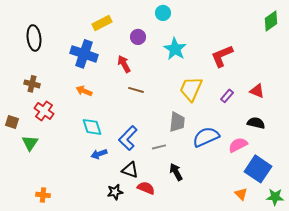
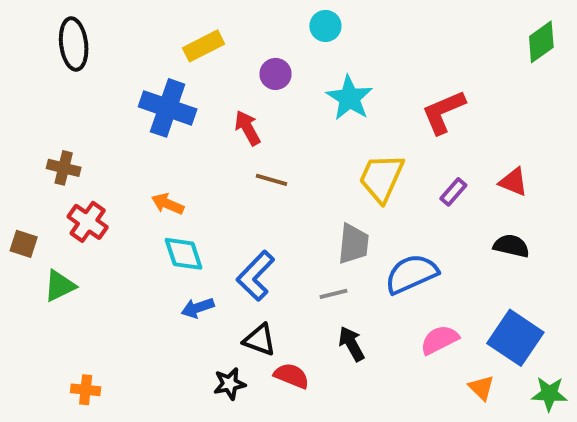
black ellipse: (34, 38) -> (74, 44), moved
orange arrow: (84, 91) -> (168, 204), moved
green triangle: (30, 143) -> (60, 286), turned 30
pink semicircle: (238, 145) -> (439, 340), moved
gray line: (159, 147) -> (333, 294), moved

